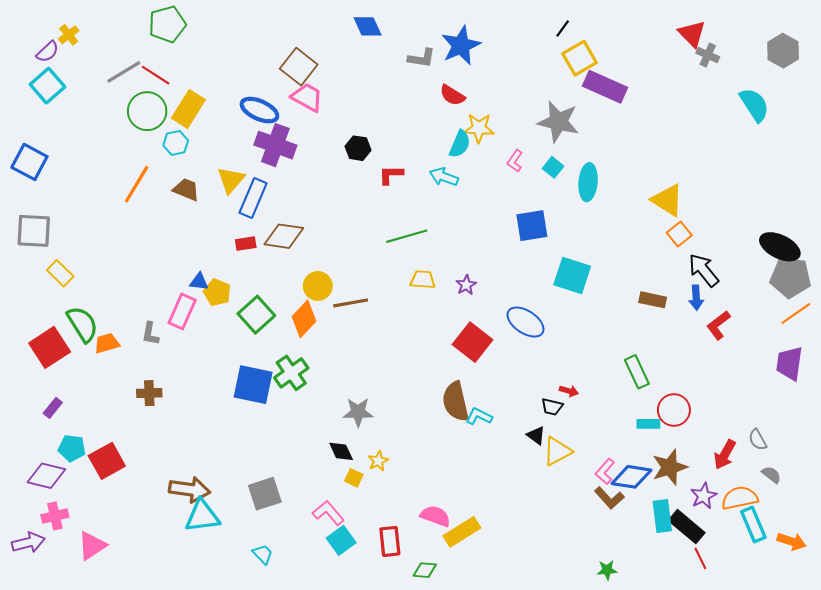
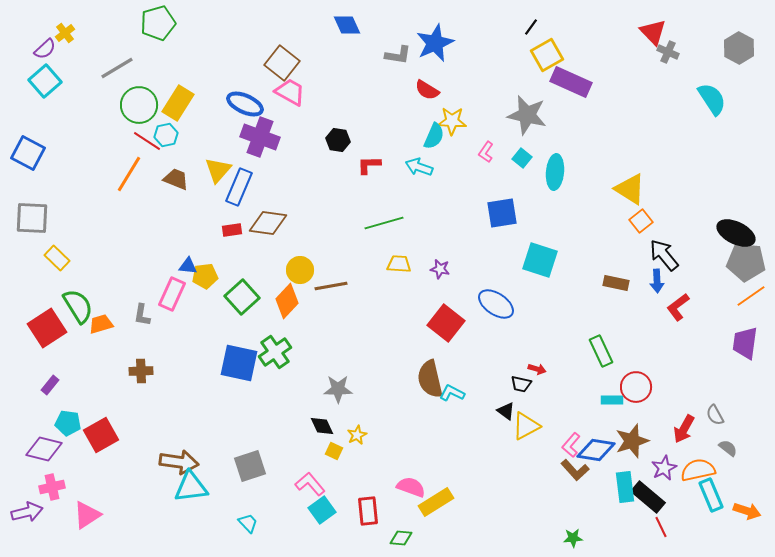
red line: (156, 75) -> (147, 141), moved
purple star: (466, 285) -> (440, 269), turned -30
yellow pentagon: (217, 292) -> (205, 276), turned -30

